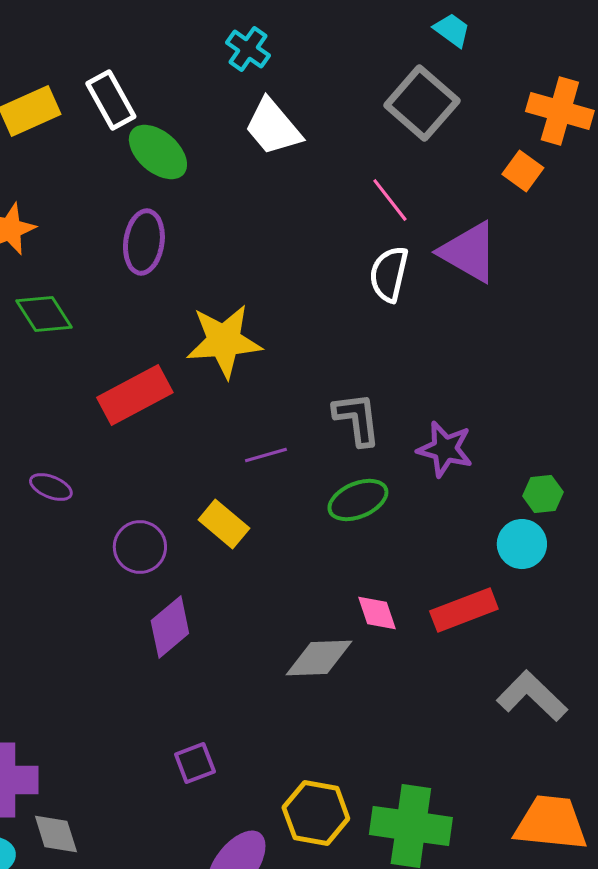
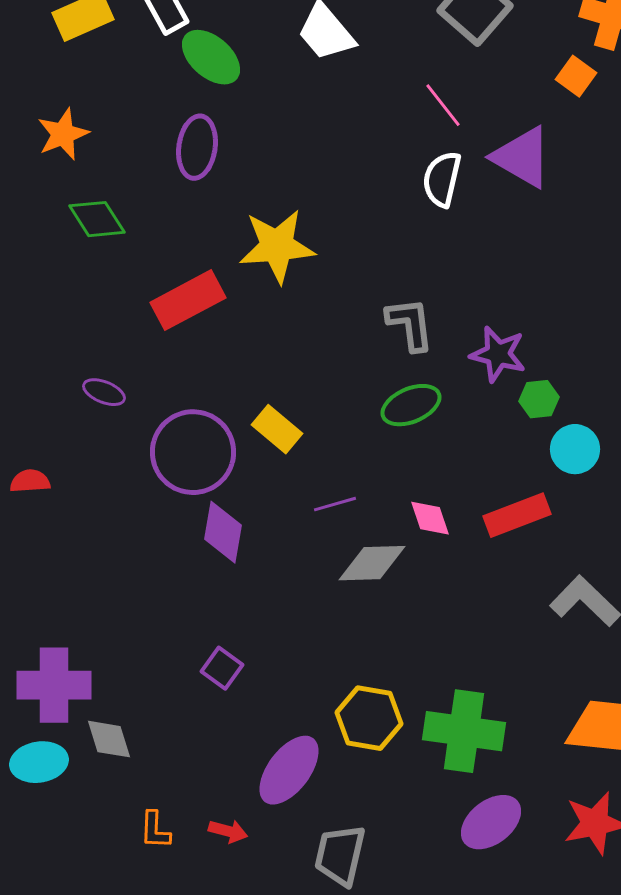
purple line: (266, 455) -> (335, 504), moved
green hexagon: (543, 494) -> (539, 399), moved
purple circle: (140, 547) -> (193, 452), size x1.6
purple diamond: (170, 627) -> (223, 532), turned -40
purple square: (195, 763) -> (222, 668), moved, turned -33

